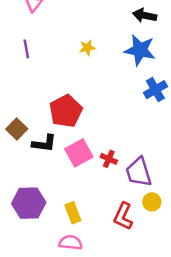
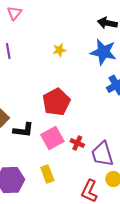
red pentagon: (66, 111) -> (56, 102), moved
yellow rectangle: (73, 213) -> (47, 174), moved

